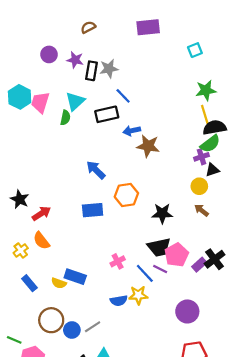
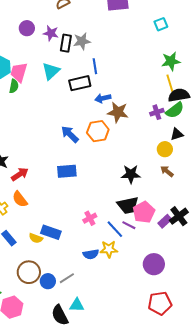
blue line: (123, 96) -> (95, 66), turned 35
green semicircle: (65, 118) -> (14, 86), moved
purple cross: (201, 157) -> (157, 112), moved
orange hexagon: (126, 195) -> (98, 131), moved

